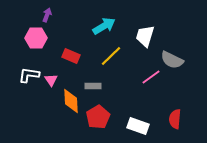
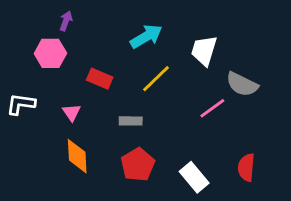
white L-shape: (29, 75) -> (21, 104), moved
orange diamond: (71, 101) -> (77, 156), moved
white rectangle: (138, 126) -> (194, 177), turned 30

